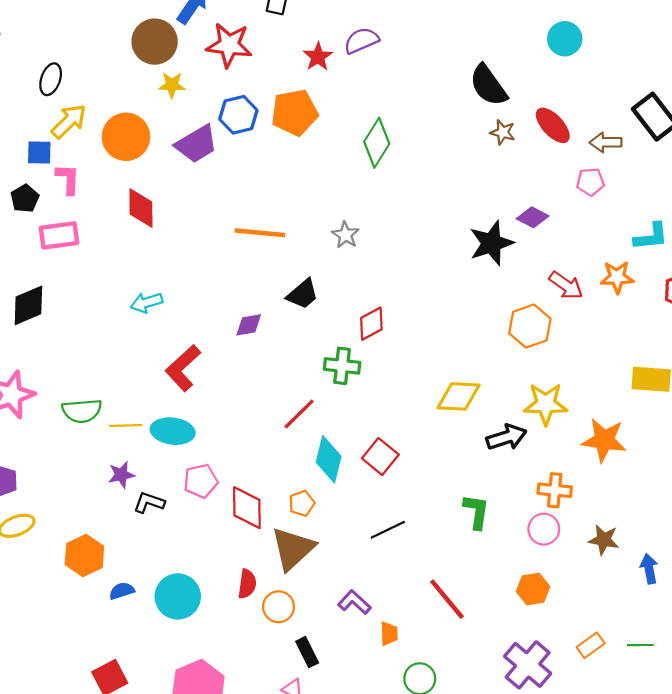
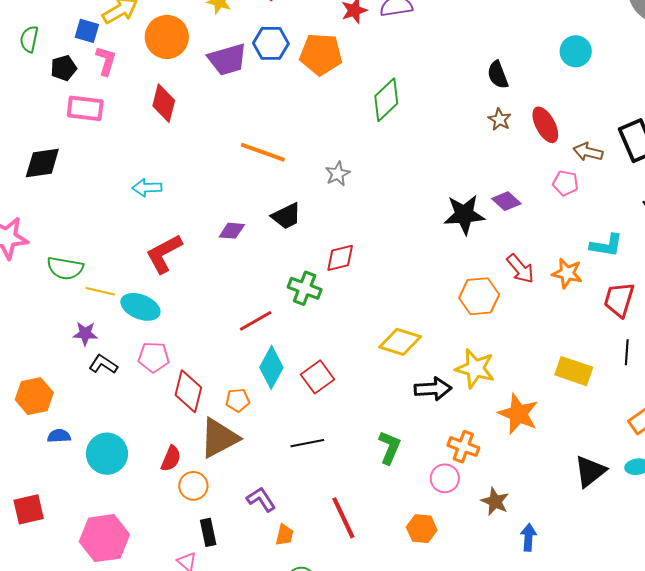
black semicircle: (488, 85) -> (498, 75), size x0.7

